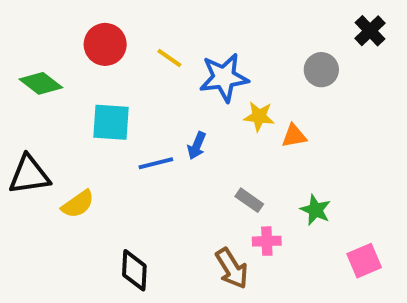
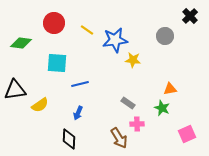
green diamond: (41, 83) -> (21, 43), turned -30
orange triangle: (294, 136) -> (170, 89), moved
blue arrow: (197, 146) -> (78, 113), moved

